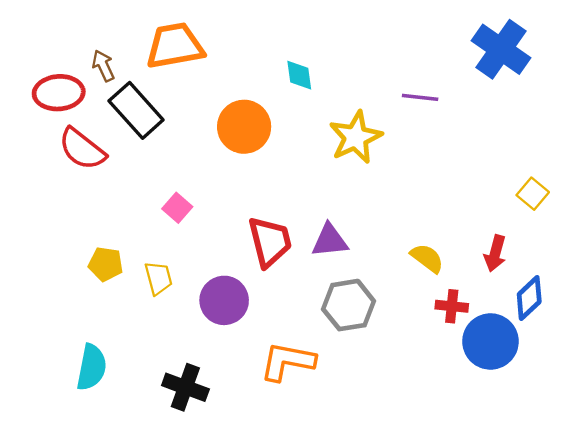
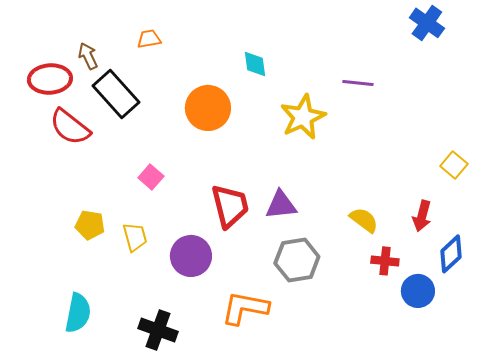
orange trapezoid: (175, 46) -> (149, 39), size x0.5
blue cross: (501, 49) -> (427, 23), moved, size x0.7
blue circle: (490, 341) -> (418, 291), size x0.7

